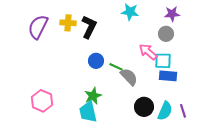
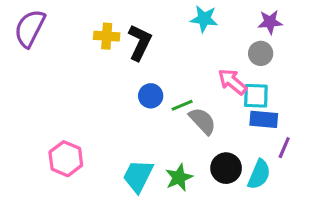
purple semicircle: (38, 27) -> (30, 28), moved
green line: (116, 67) -> (182, 105), turned -48
green star: (93, 96) -> (179, 178), moved
purple line: (183, 111) -> (284, 148), moved, turned 40
cyan trapezoid: (88, 112) -> (138, 176), turned 40

